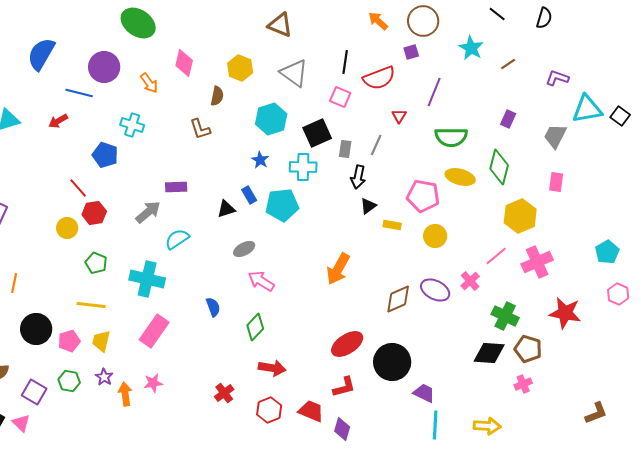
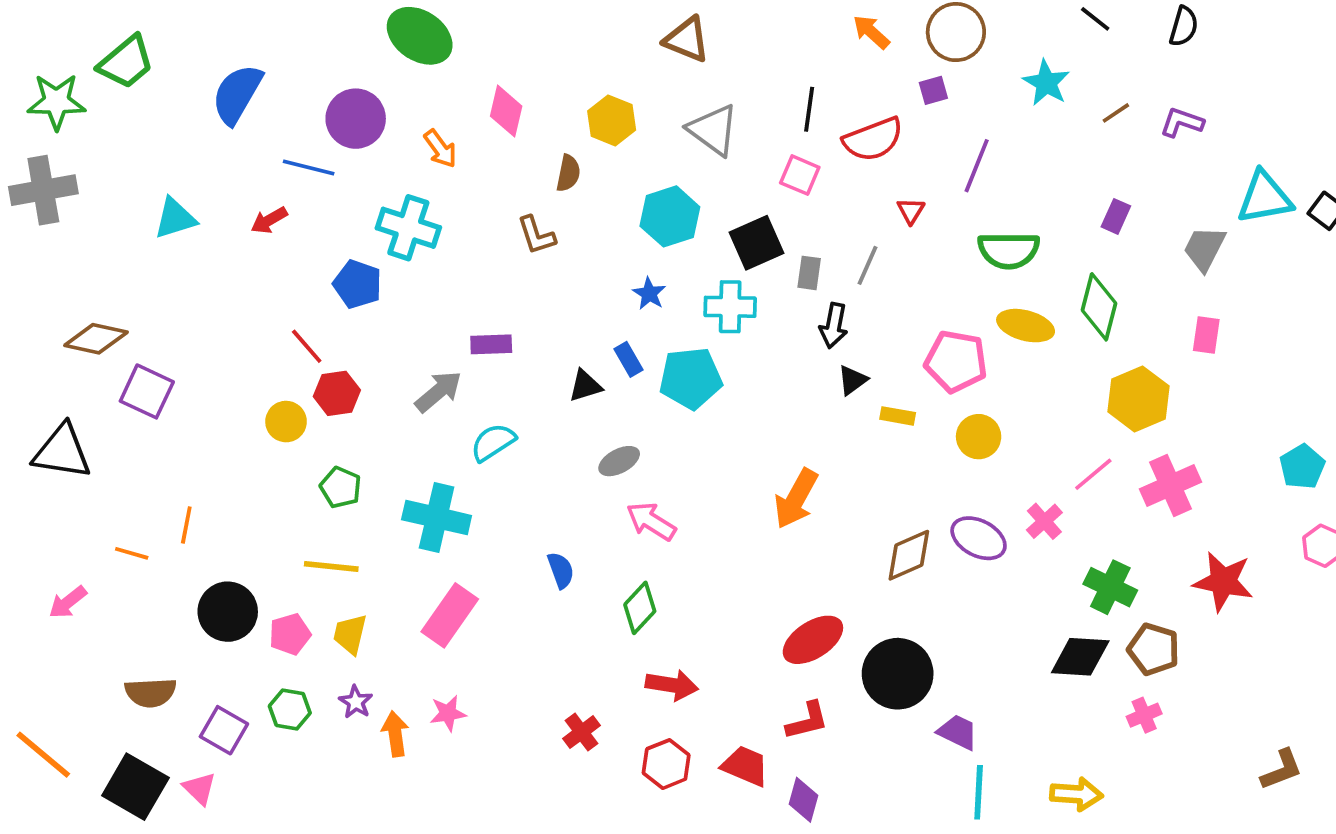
purple L-shape: (557, 78) -> (1182, 122), moved
cyan cross: (132, 125) -> (408, 228), size x1.4

